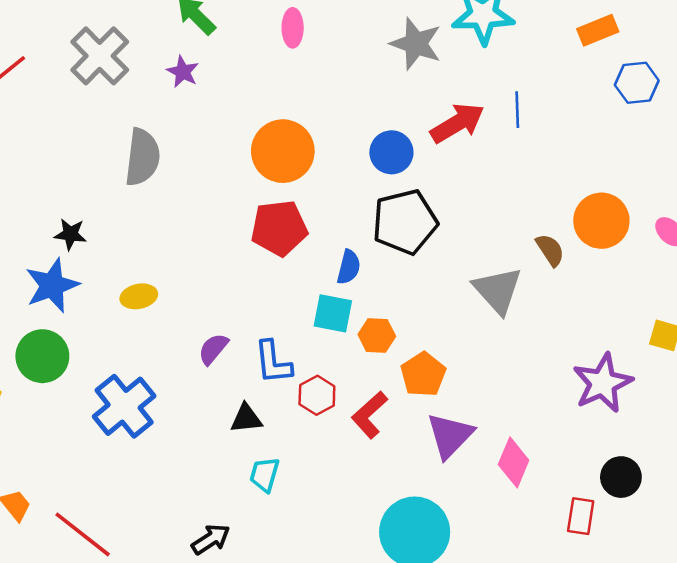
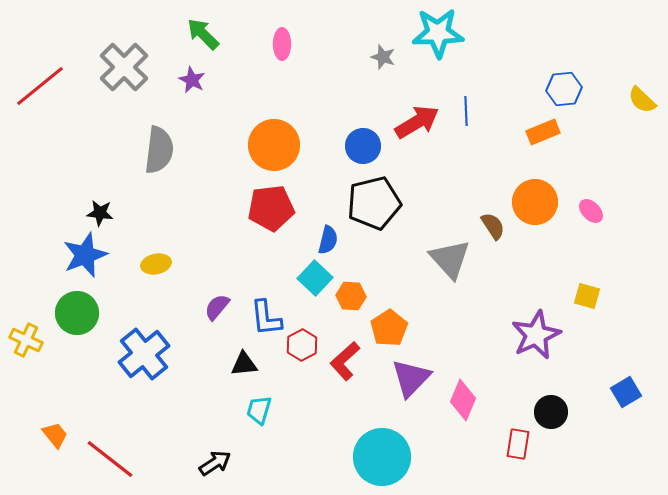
orange rectangle: (598, 30) -> (543, 132), moved
gray star: (416, 44) -> (383, 57), size x0.6
cyan square: (333, 313) -> (315, 278), turned 32

